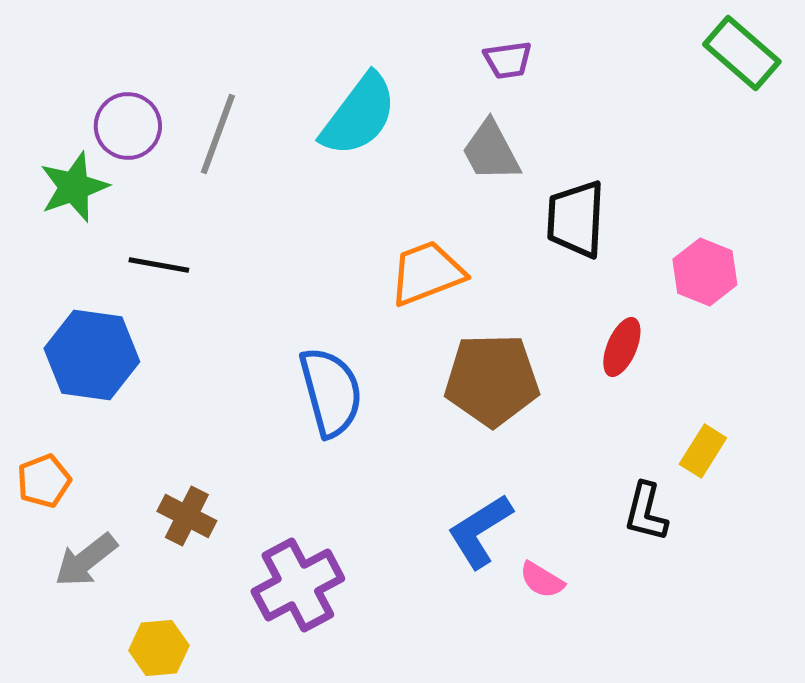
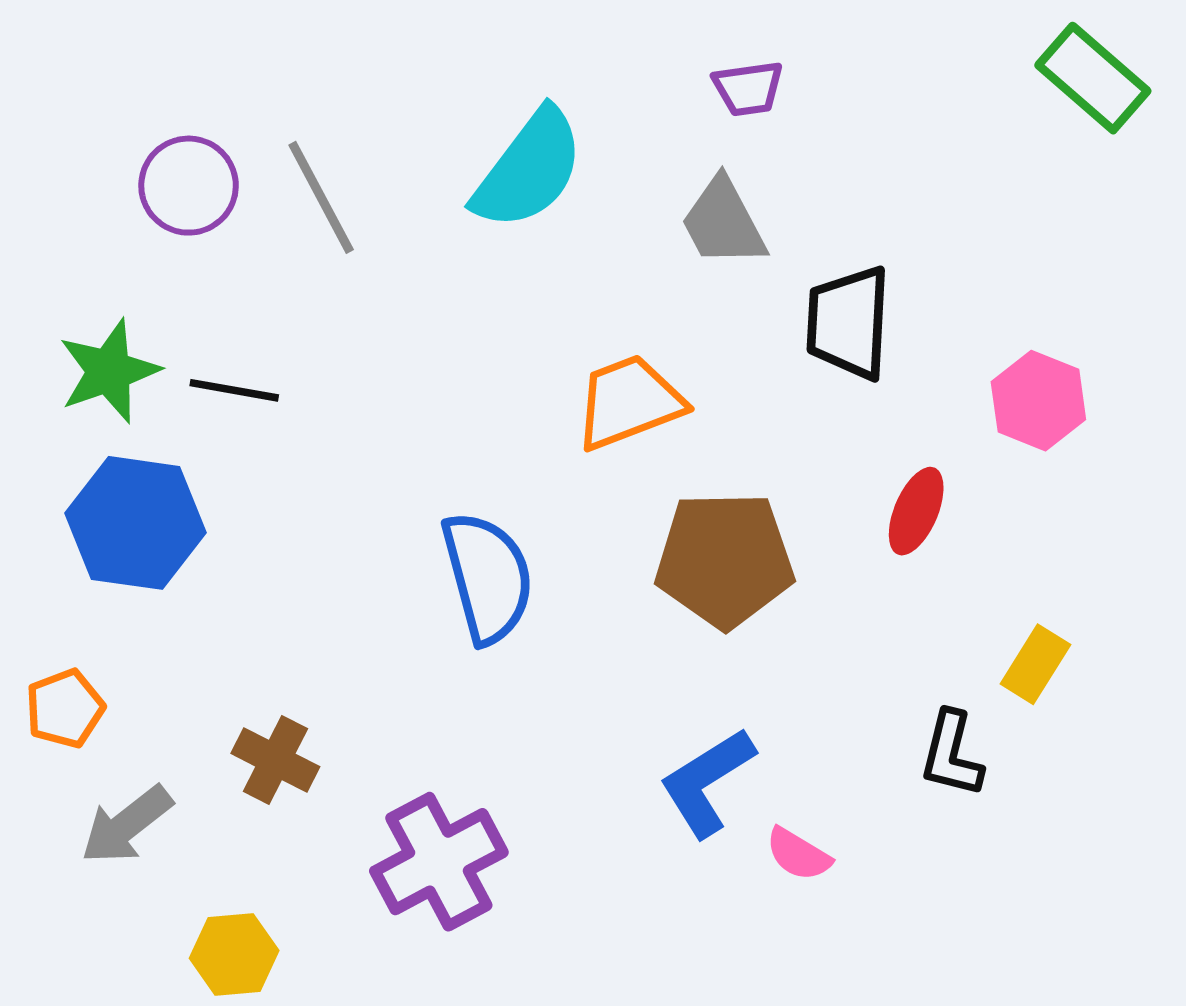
gray line: (218, 134) -> (321, 197), turned -48
green star: (74, 187) -> (109, 371), moved

